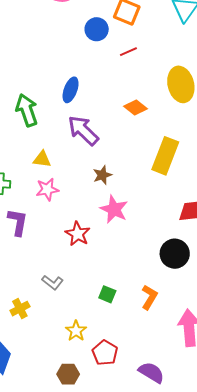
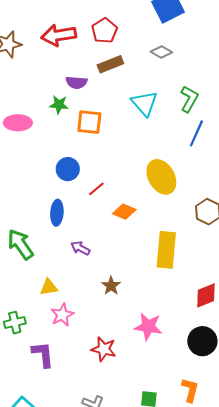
blue circle: (97, 29) -> (68, 169), moved
red line: (128, 52) -> (96, 189), moved
purple arrow: (83, 130) -> (80, 248), size x0.6
pink star: (114, 209) -> (148, 327), moved

